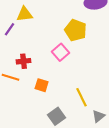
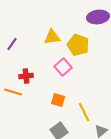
yellow triangle: (25, 14) -> (52, 37), moved
orange square: (42, 85) -> (58, 100), moved

